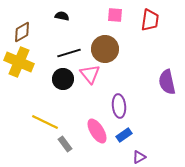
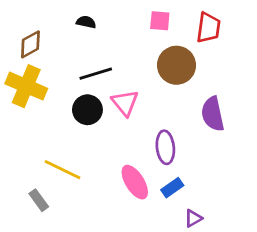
brown circle: (105, 49) -> (176, 65), moved
purple semicircle: (167, 82) -> (213, 114), moved
gray rectangle: (65, 144) -> (39, 200), moved

